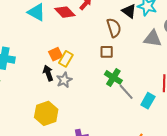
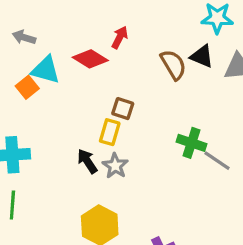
black triangle: (129, 11) -> (202, 56), moved
brown square: (107, 52) -> (123, 109), moved, turned 32
orange square: (56, 54) -> (27, 87), moved

